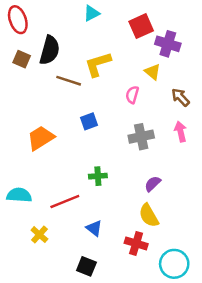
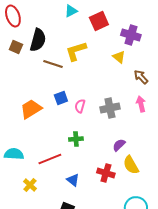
red square: (141, 26) -> (99, 21), moved
pink semicircle: (132, 95) -> (80, 106), moved
blue square: (89, 121) -> (61, 98), moved
yellow semicircle: (149, 215) -> (131, 165), moved
red cross: (136, 243) -> (106, 173), moved

